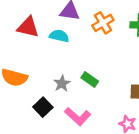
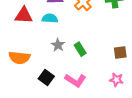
green rectangle: (90, 79) -> (80, 49), turned 32
gray star: (62, 83) -> (58, 45), moved

